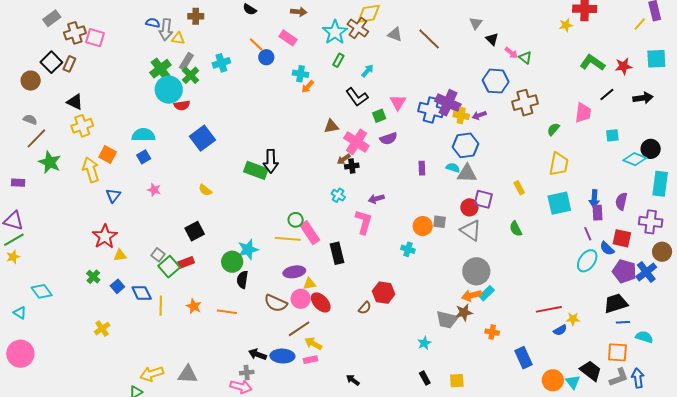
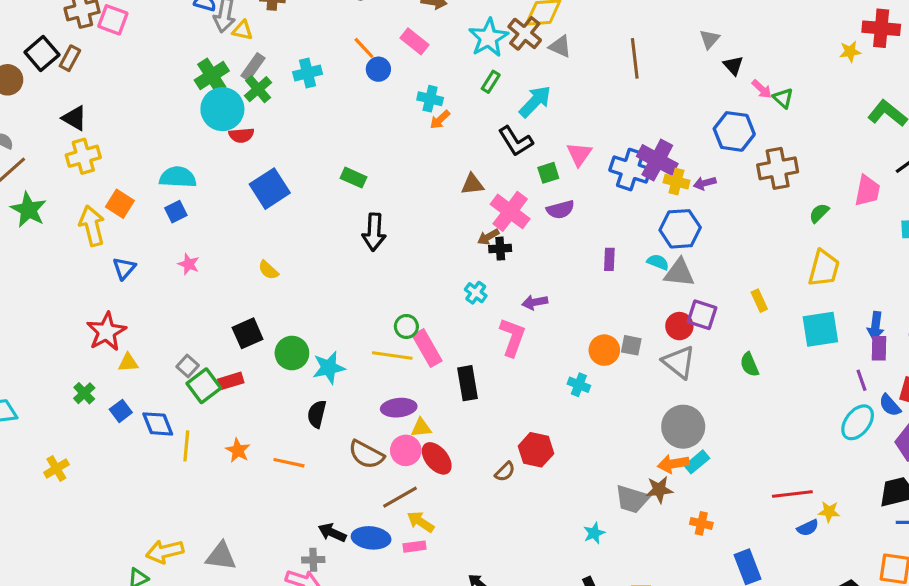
gray triangle: (395, 34) -> (560, 46), moved
brown line: (429, 39) -> (635, 58), turned 35
cyan arrow: (367, 71) -> (535, 101), size x1.6
green rectangle: (256, 170) -> (354, 178), moved, size x0.7
green circle: (232, 262) -> (292, 353), moved
yellow cross: (102, 329) -> (56, 469), moved

